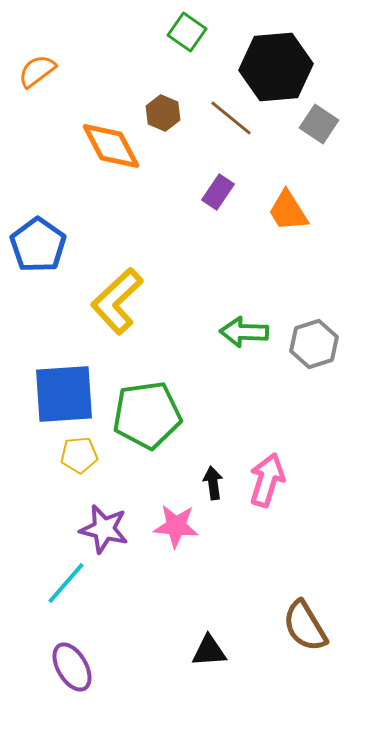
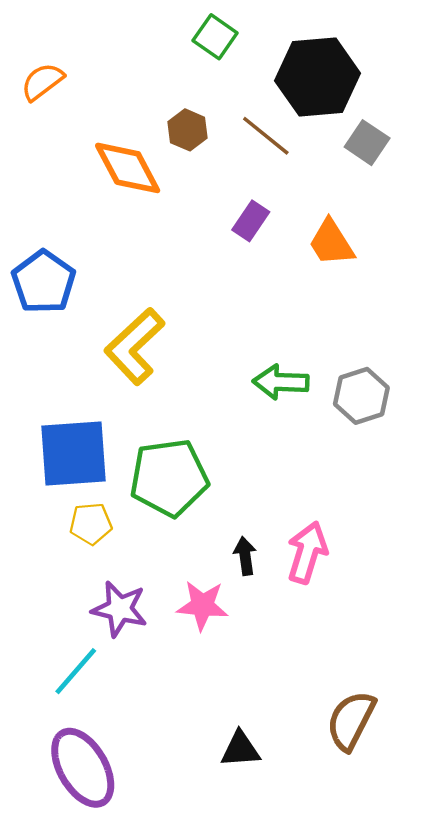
brown semicircle: (305, 626) -> (351, 721), turned 58
purple ellipse: (72, 667) -> (83, 768), size x1.4

